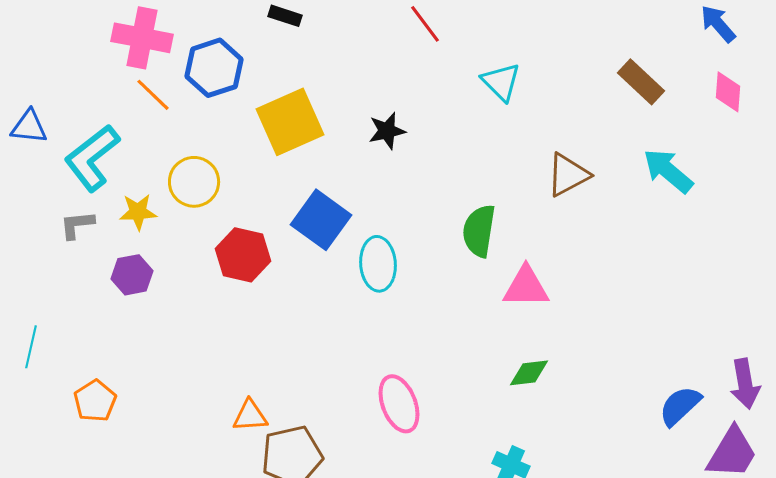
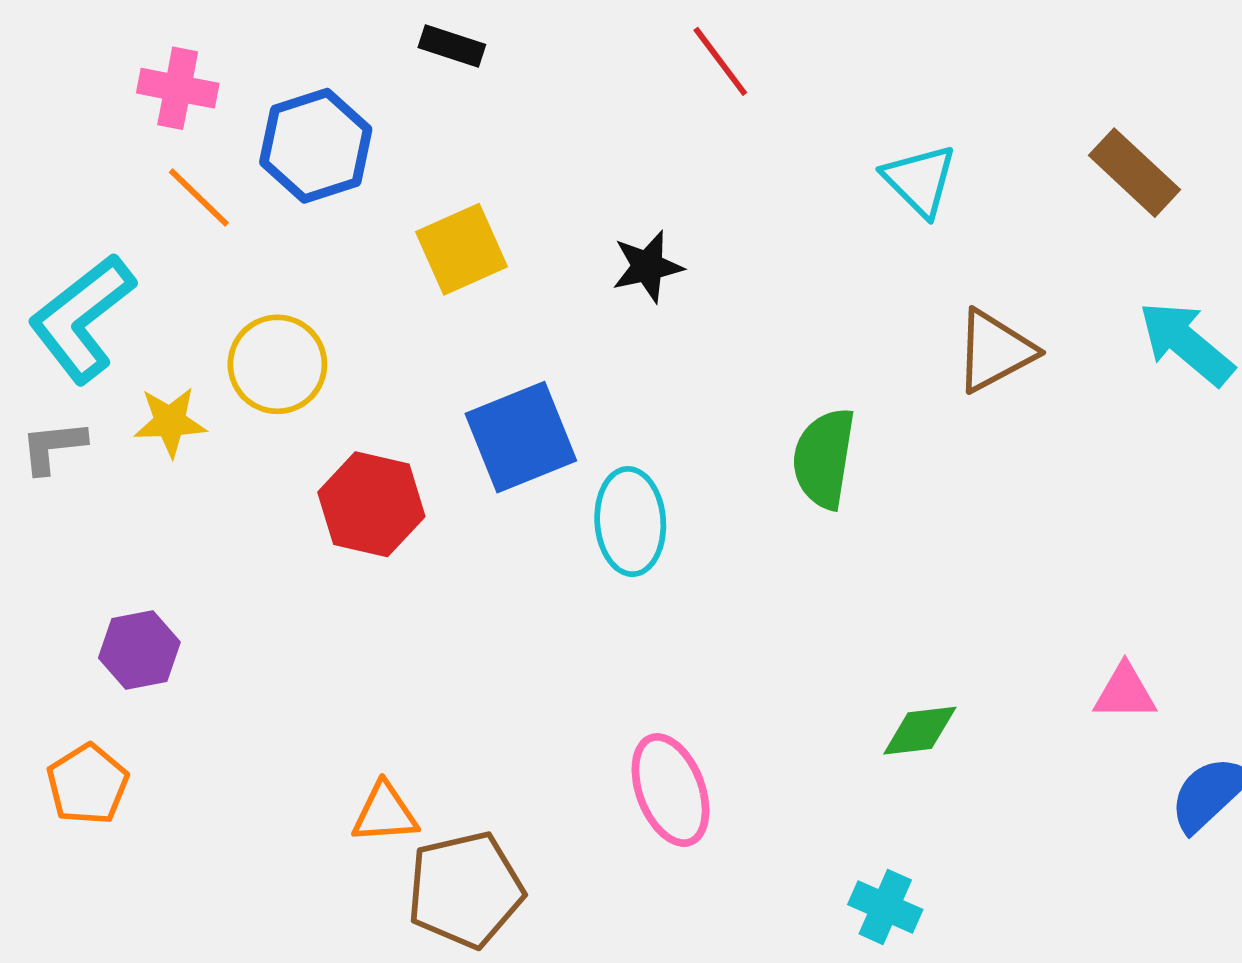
pink cross: (142, 38) -> (178, 88), size x0.7
cyan triangle: (501, 82) -> (920, 180), moved
yellow square: (290, 122) -> (461, 249), size x0.7
blue square: (321, 220) -> (521, 437), turned 32
purple hexagon: (132, 275) -> (139, 650), moved
pink triangle: (526, 287) -> (1125, 692), moved, size x0.7

